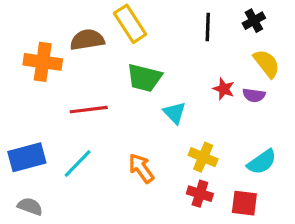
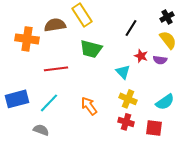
black cross: (254, 21) -> (167, 17), moved
black line: (208, 27) -> (131, 28), moved, turned 30
cyan triangle: (174, 113) -> (123, 72), moved
gray semicircle: (30, 206) -> (41, 130), moved

